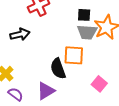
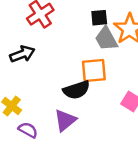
gray trapezoid: (87, 32) -> (106, 39), turned 65
black semicircle: (58, 69) -> (76, 90), turned -80

